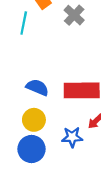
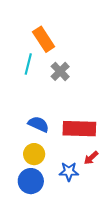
gray cross: (74, 15) -> (60, 71), moved

